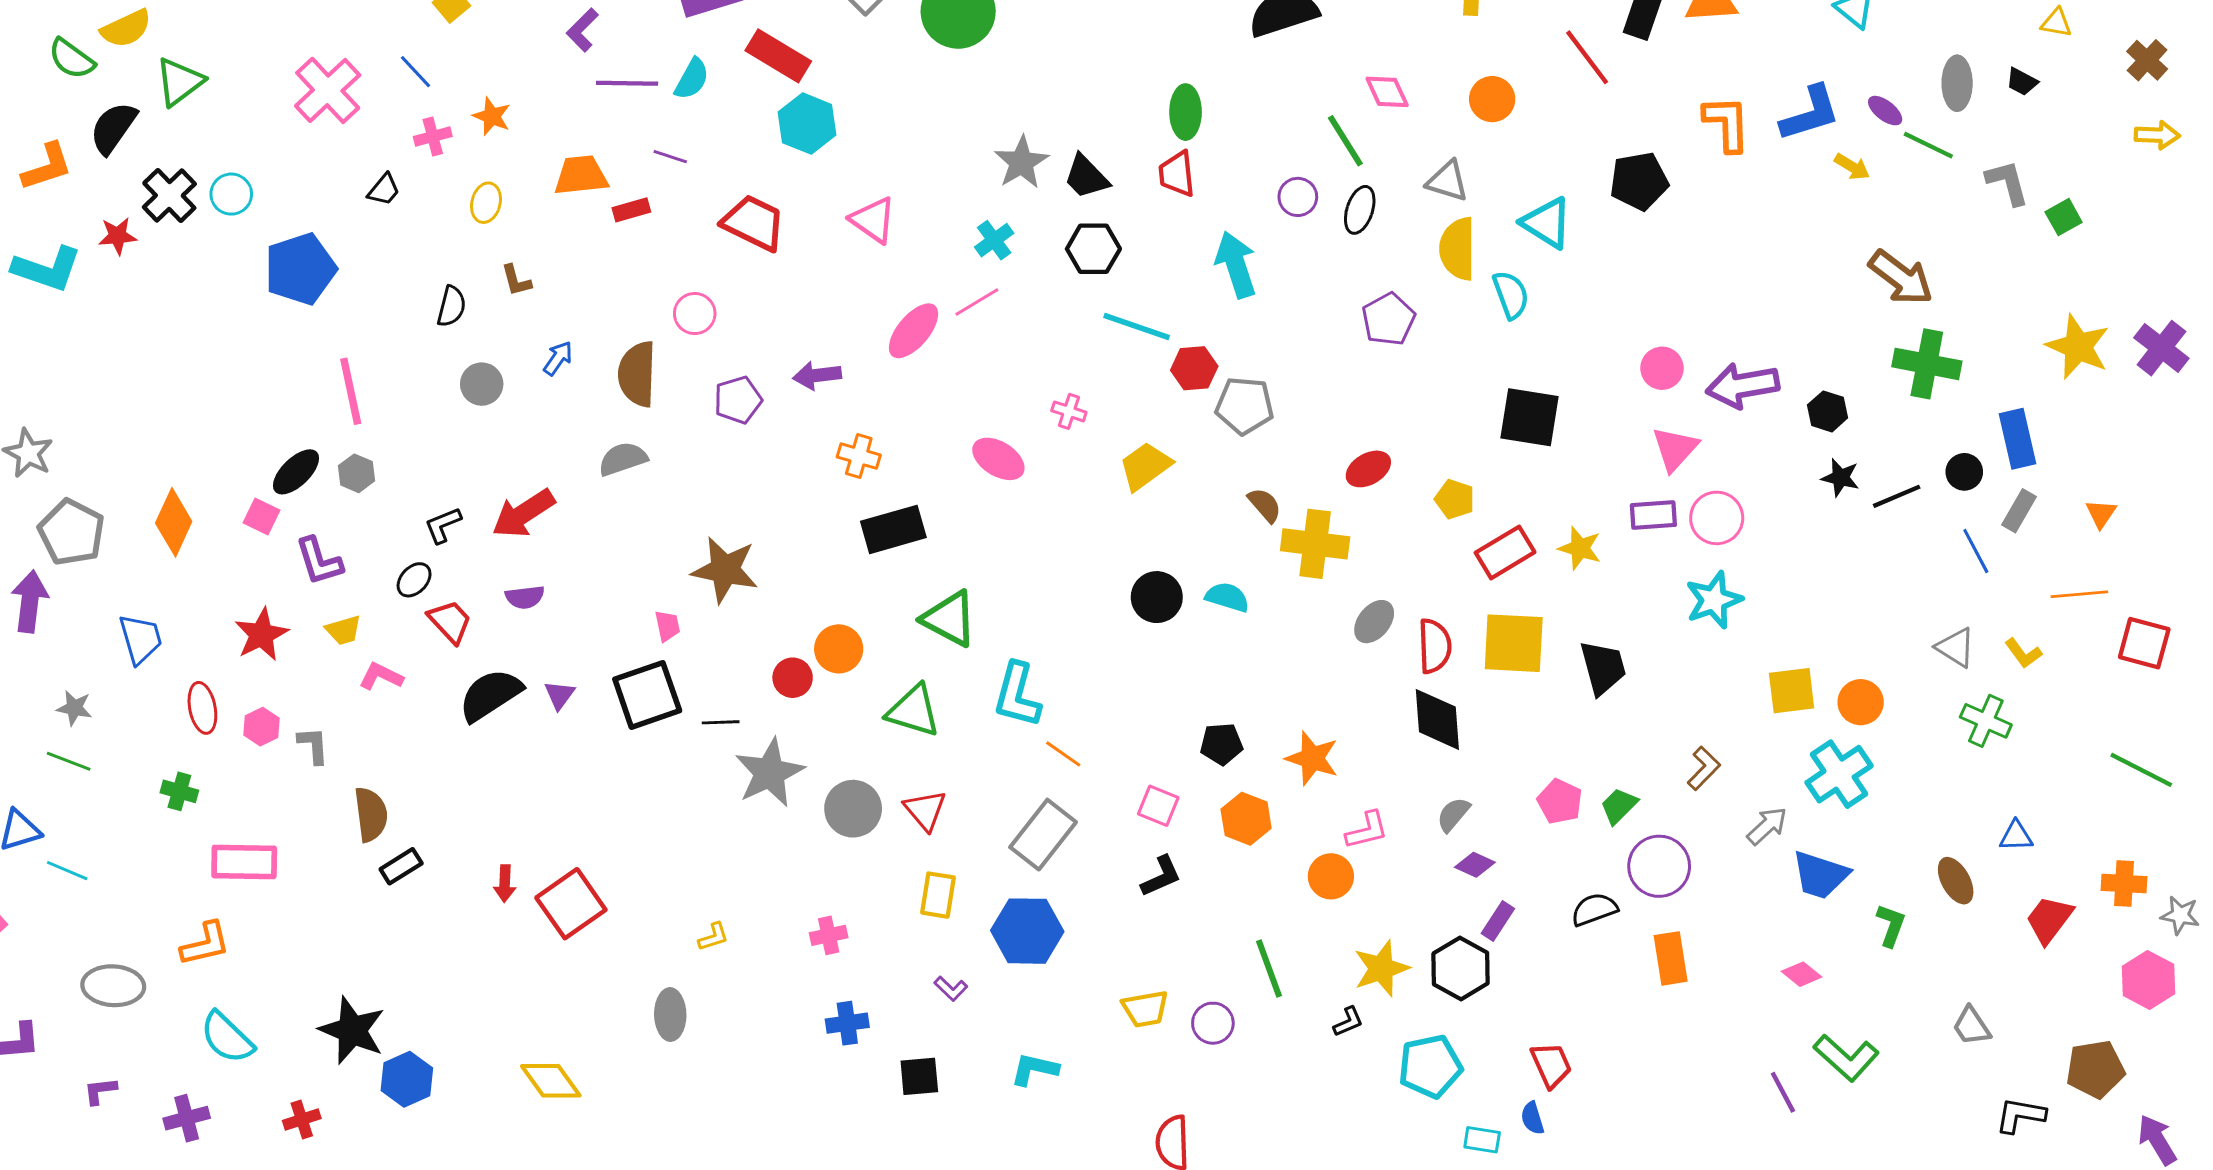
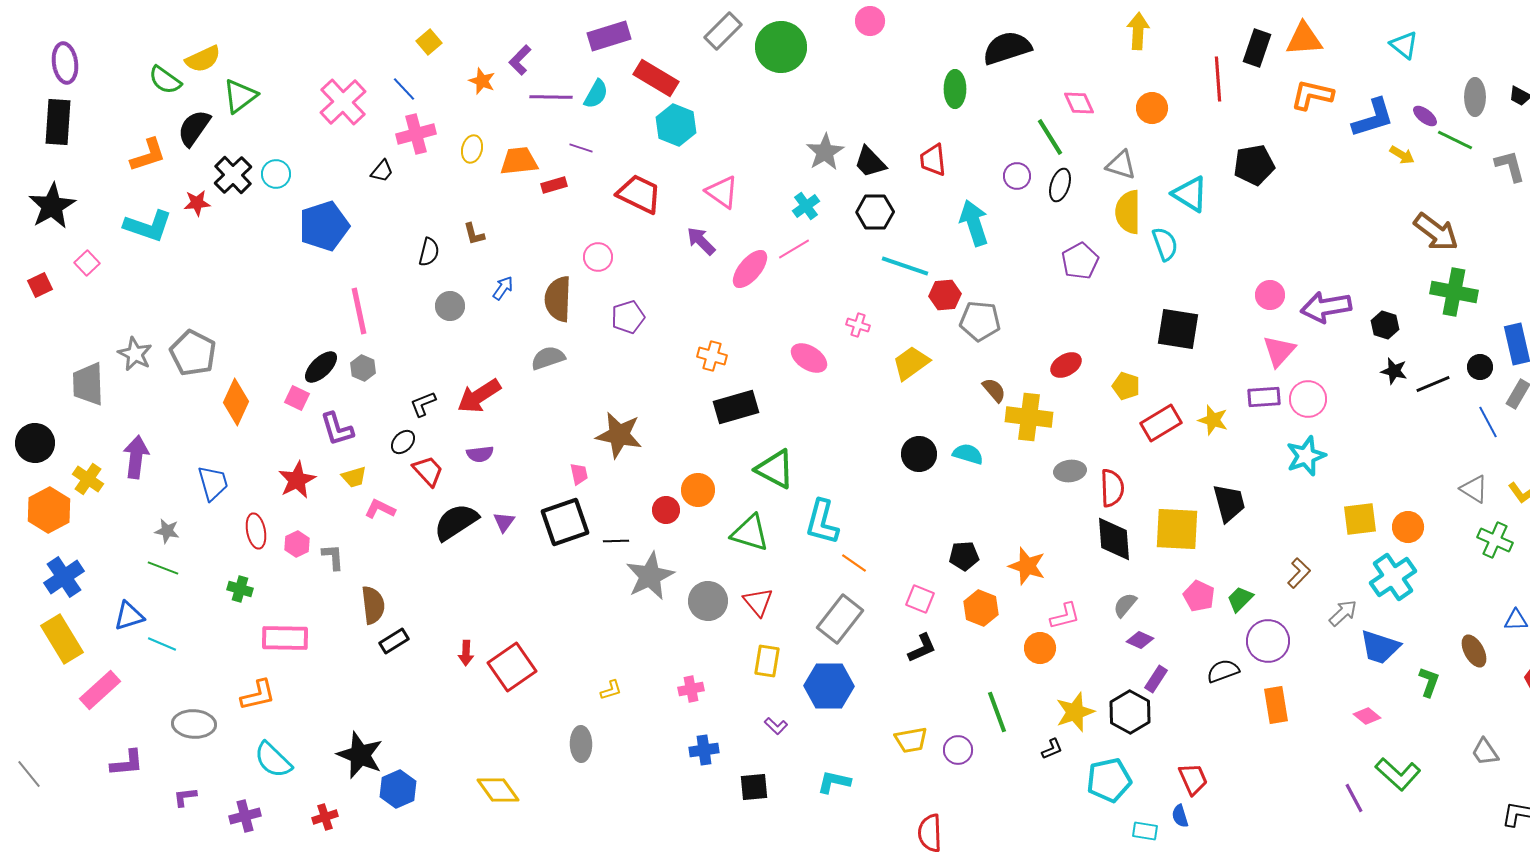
red line: (1587, 57) -> (1218, 79), turned 33
green ellipse: (1186, 112) -> (955, 89), moved
orange star: (492, 116) -> (482, 81), moved
orange L-shape: (1727, 124) -> (1312, 95), moved, turned -75
pink cross: (433, 136) -> (416, 134), size x1.5
yellow ellipse: (486, 203) -> (472, 149), moved
purple arrow: (817, 375) -> (701, 241), moved, turned 52
gray pentagon: (71, 532) -> (193, 353), moved
gray ellipse: (1374, 622) -> (1070, 471), turned 44
yellow square: (1514, 643) -> (1177, 529), moved

